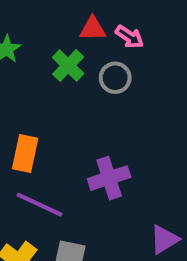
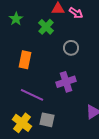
gray circle: (115, 78) -> (71, 48), moved
orange rectangle: (25, 153) -> (25, 60), moved

